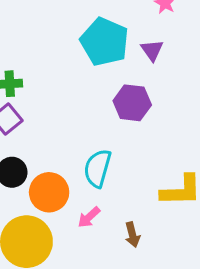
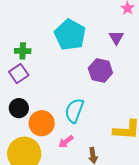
cyan pentagon: (105, 42) -> (70, 35), moved

